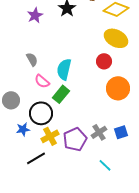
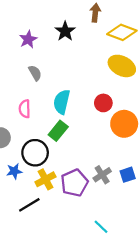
gray semicircle: (32, 59) -> (35, 73), moved
red circle: (104, 61) -> (103, 103), moved
pink semicircle: (42, 81) -> (25, 109), moved, turned 49
cyan line: (105, 165) -> (101, 227), moved

